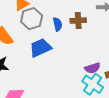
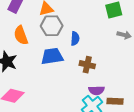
brown cross: (78, 21) -> (87, 65), moved

